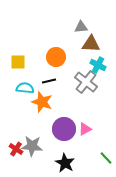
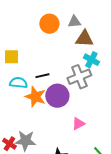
orange circle: (56, 57) -> (49, 24), moved
gray cross: (86, 82) -> (79, 77), turned 30
purple circle: (64, 129) -> (57, 96), moved

